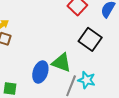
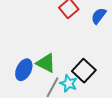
black square: (90, 39) -> (84, 71), moved

